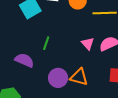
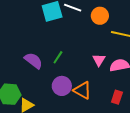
green line: (46, 43) -> (58, 57), moved

